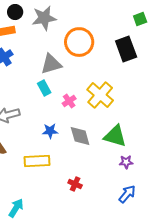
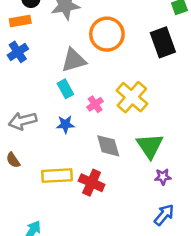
blue star: (50, 131) -> (65, 124), moved
green triangle: (115, 136) -> (150, 146), turned 40
red cross: (75, 184) -> (92, 183), moved, size x1.5

